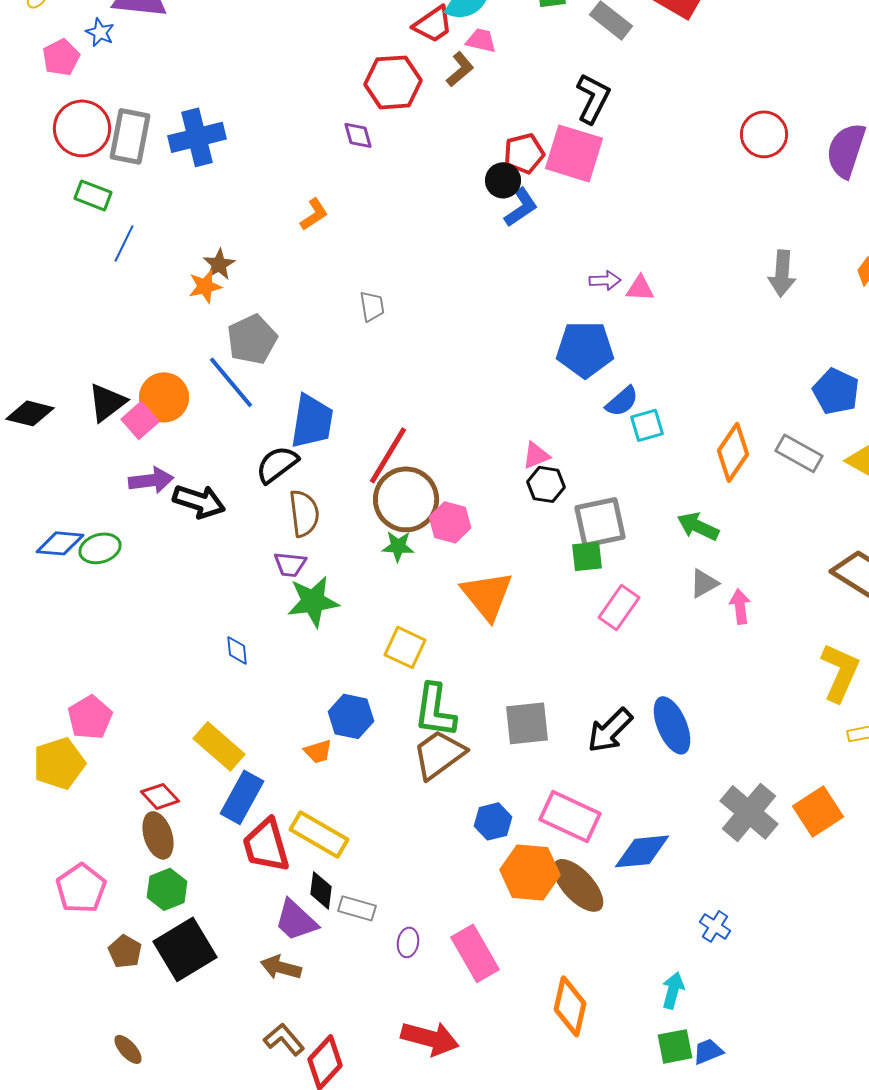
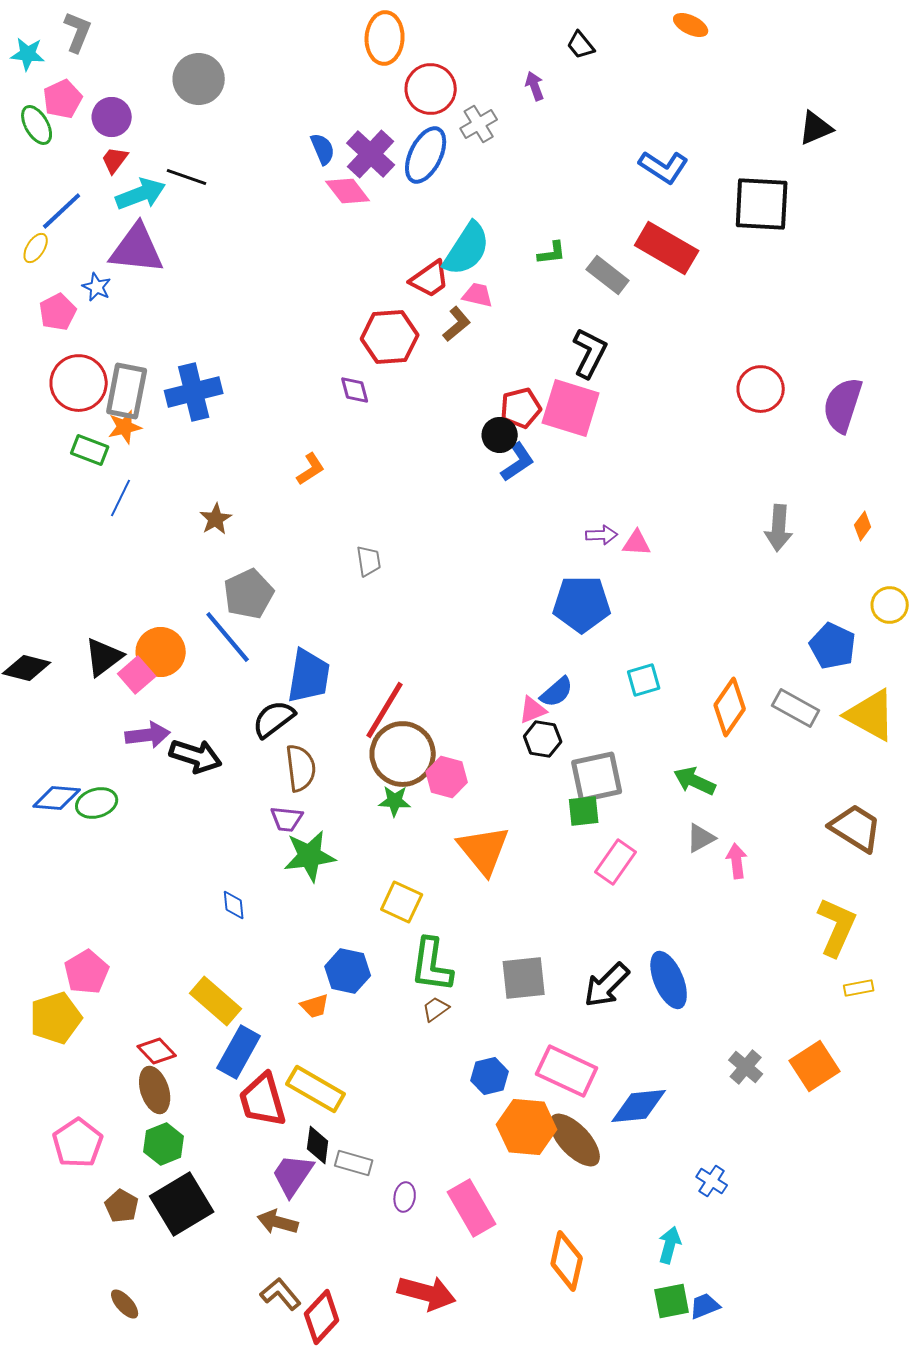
orange star: (205, 286) -> (125, 427), moved
blue semicircle: (622, 401) -> (557, 692), moved
brown trapezoid: (439, 754) -> (436, 1009), size x0.5
gray cross: (749, 812) -> (746, 1067), size x0.6
purple trapezoid: (296, 920) -> (293, 1175), turned 81

